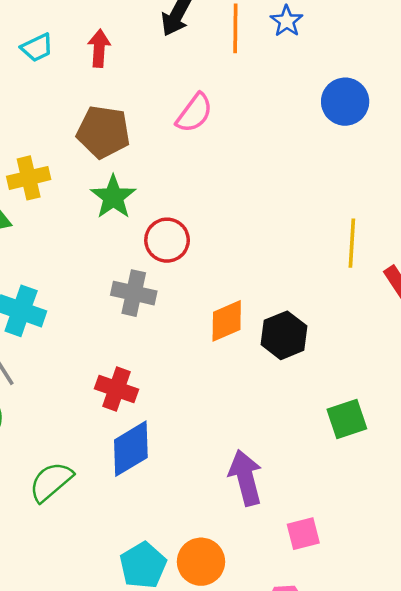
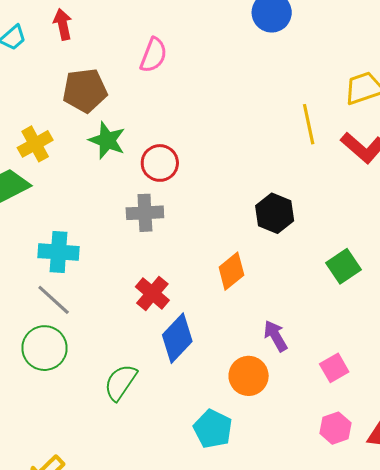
orange diamond: (227, 321) -> (231, 271), moved
red cross: (116, 389) -> (152, 293), turned 36
purple arrow: (246, 478) -> (275, 336), size x0.7
orange circle: (201, 562) -> (249, 376), moved

